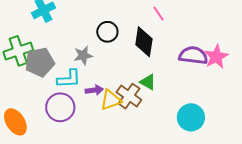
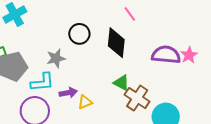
pink star: (216, 57) -> (189, 55), size x0.7
brown cross: (129, 96) -> (137, 98), moved
yellow triangle: (111, 100) -> (85, 102), size x0.7

